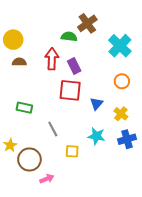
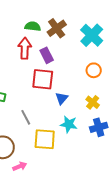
brown cross: (87, 23) -> (57, 28), moved
green semicircle: (69, 37) -> (33, 26), moved
blue triangle: (96, 104) -> (62, 98), moved
yellow square: (72, 151) -> (45, 139), size x1.6

